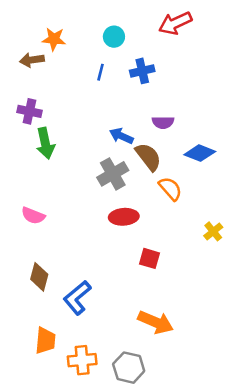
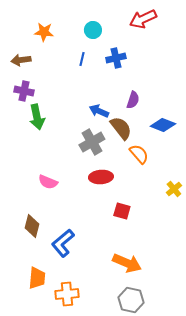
brown arrow: (32, 60) -> (21, 60), moved
purple semicircle: (163, 122) -> (133, 100), turned -72
pink semicircle: (33, 216) -> (48, 182), moved
gray hexagon: (129, 368) -> (131, 300), moved

